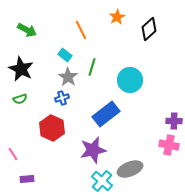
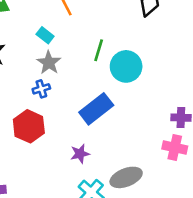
green line: (92, 67) -> (99, 50), moved
purple star: (93, 150) -> (80, 154), size x0.6

